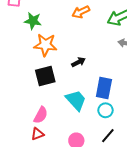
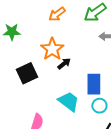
orange star: (45, 45) -> (52, 49), moved, turned -30
black square: (45, 76) -> (27, 73), moved

